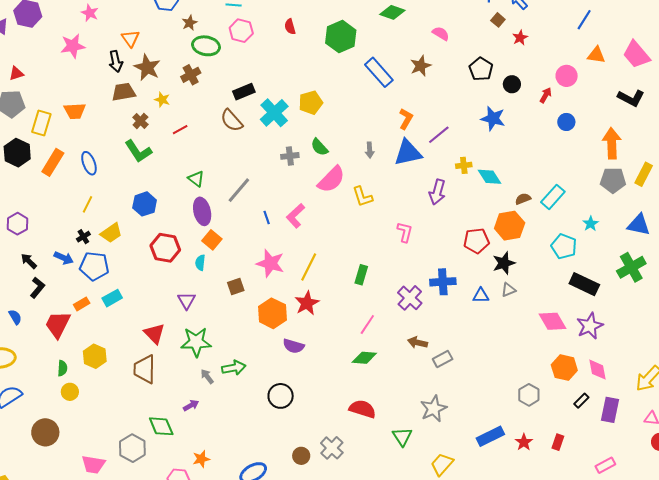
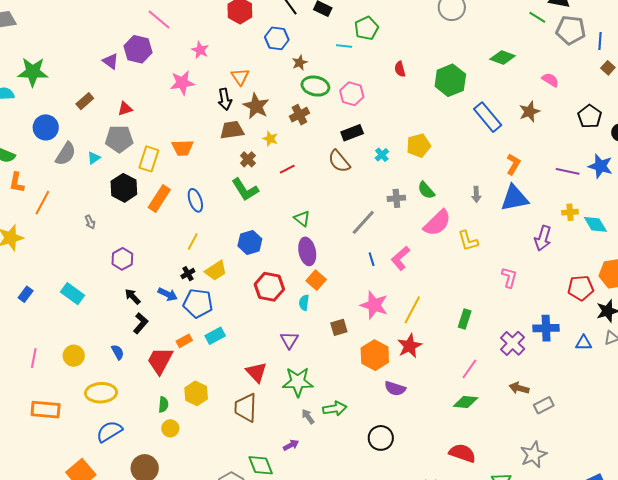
pink hexagon: (241, 31) -> (352, 94), moved
cyan cross: (274, 113) -> (382, 155), size x0.5
purple line: (439, 135) -> (568, 171), moved, turned 50
gray line: (239, 190) -> (363, 222), moved

